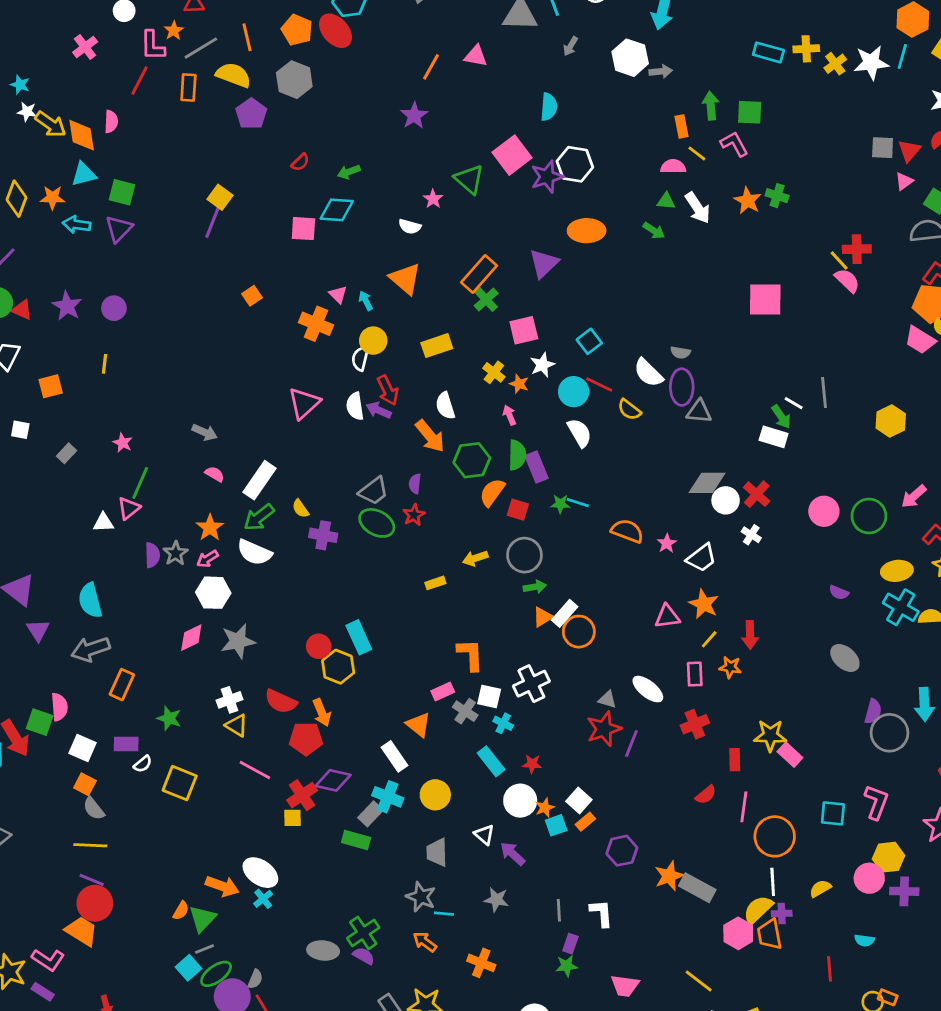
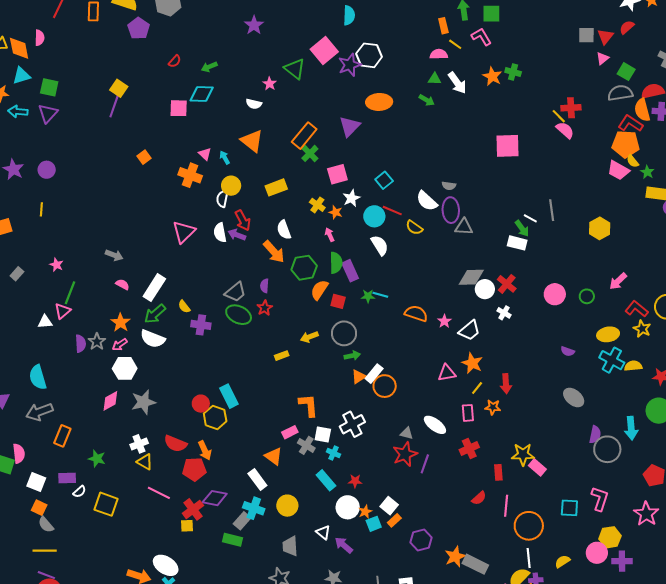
green circle: (869, 516) -> (587, 296), size x0.6

